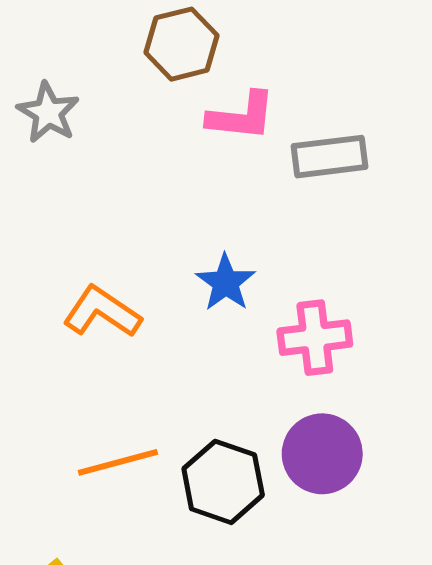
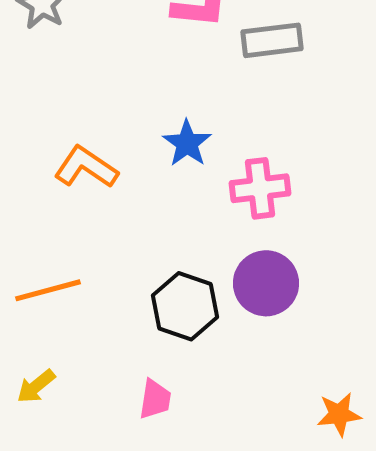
orange line: (118, 462) -> (48, 290), moved

